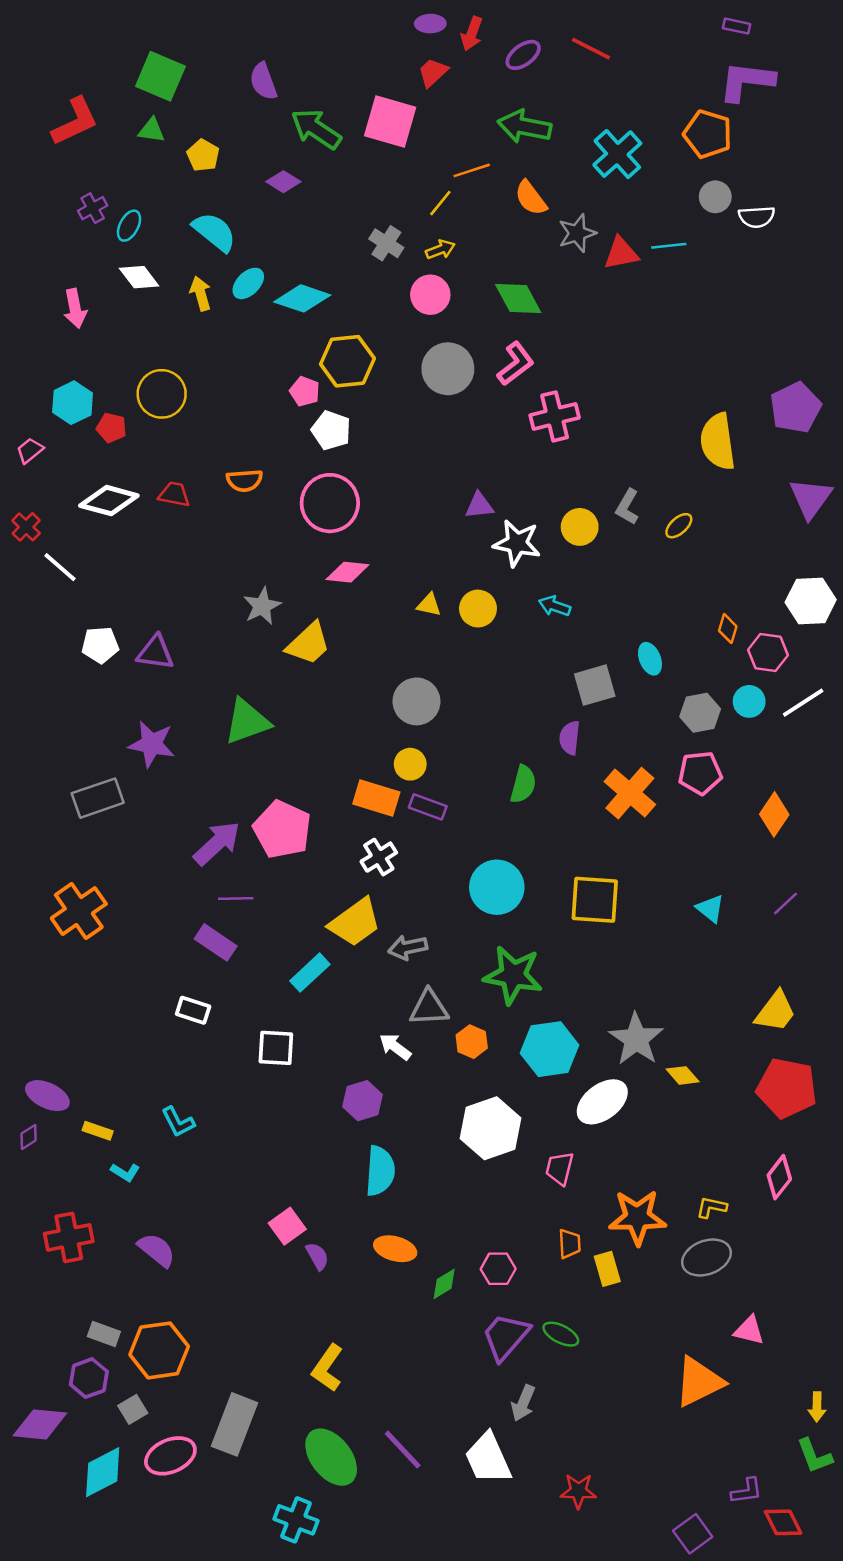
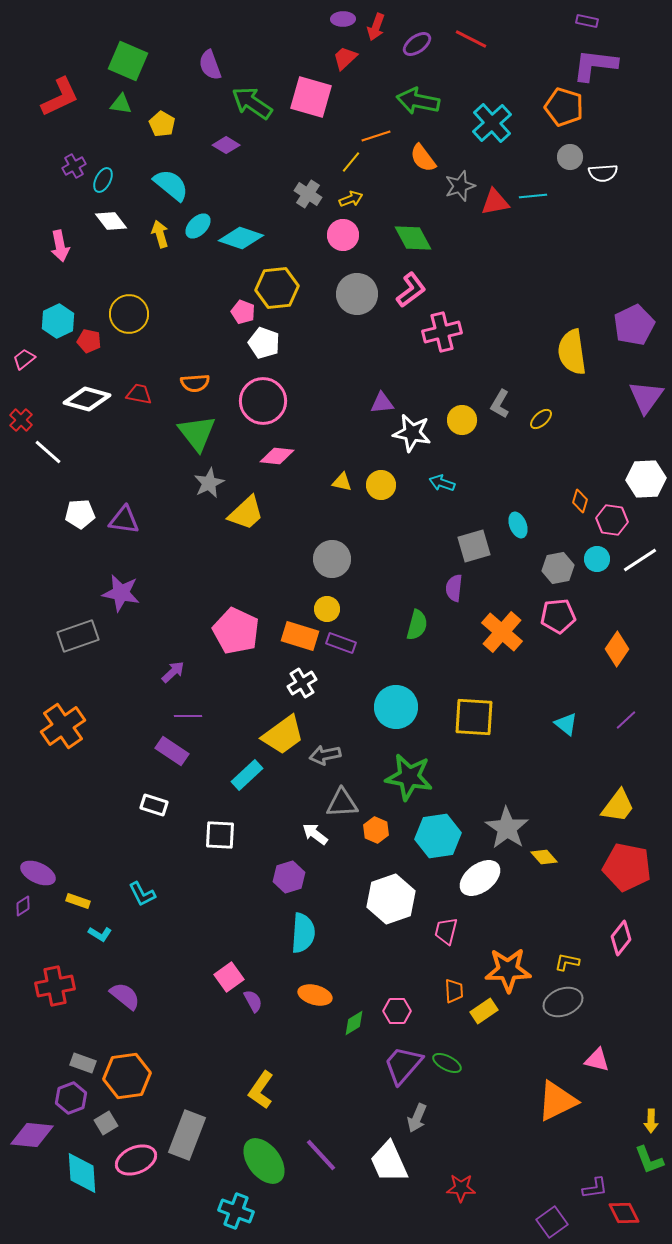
green triangle: (247, 722) -> (197, 433), moved, turned -48
pink pentagon: (282, 829) -> (236, 631), moved
purple arrow: (217, 843) -> (173, 672), size x0.6
yellow rectangle: (607, 1269) -> (484, 1011), turned 72
cyan diamond: (103, 1472) -> (82, 1173), turned -66

